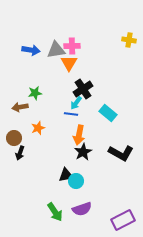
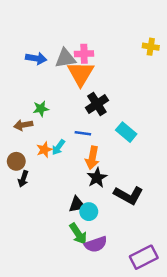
orange triangle: (69, 63) -> (81, 74), size x1.4
cyan arrow: (76, 103) -> (58, 147), moved
black L-shape: (121, 153) -> (129, 195), moved
green arrow: (55, 212) -> (78, 234), moved

